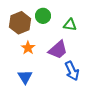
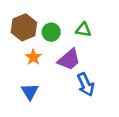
green circle: (43, 16) -> (51, 32), moved

